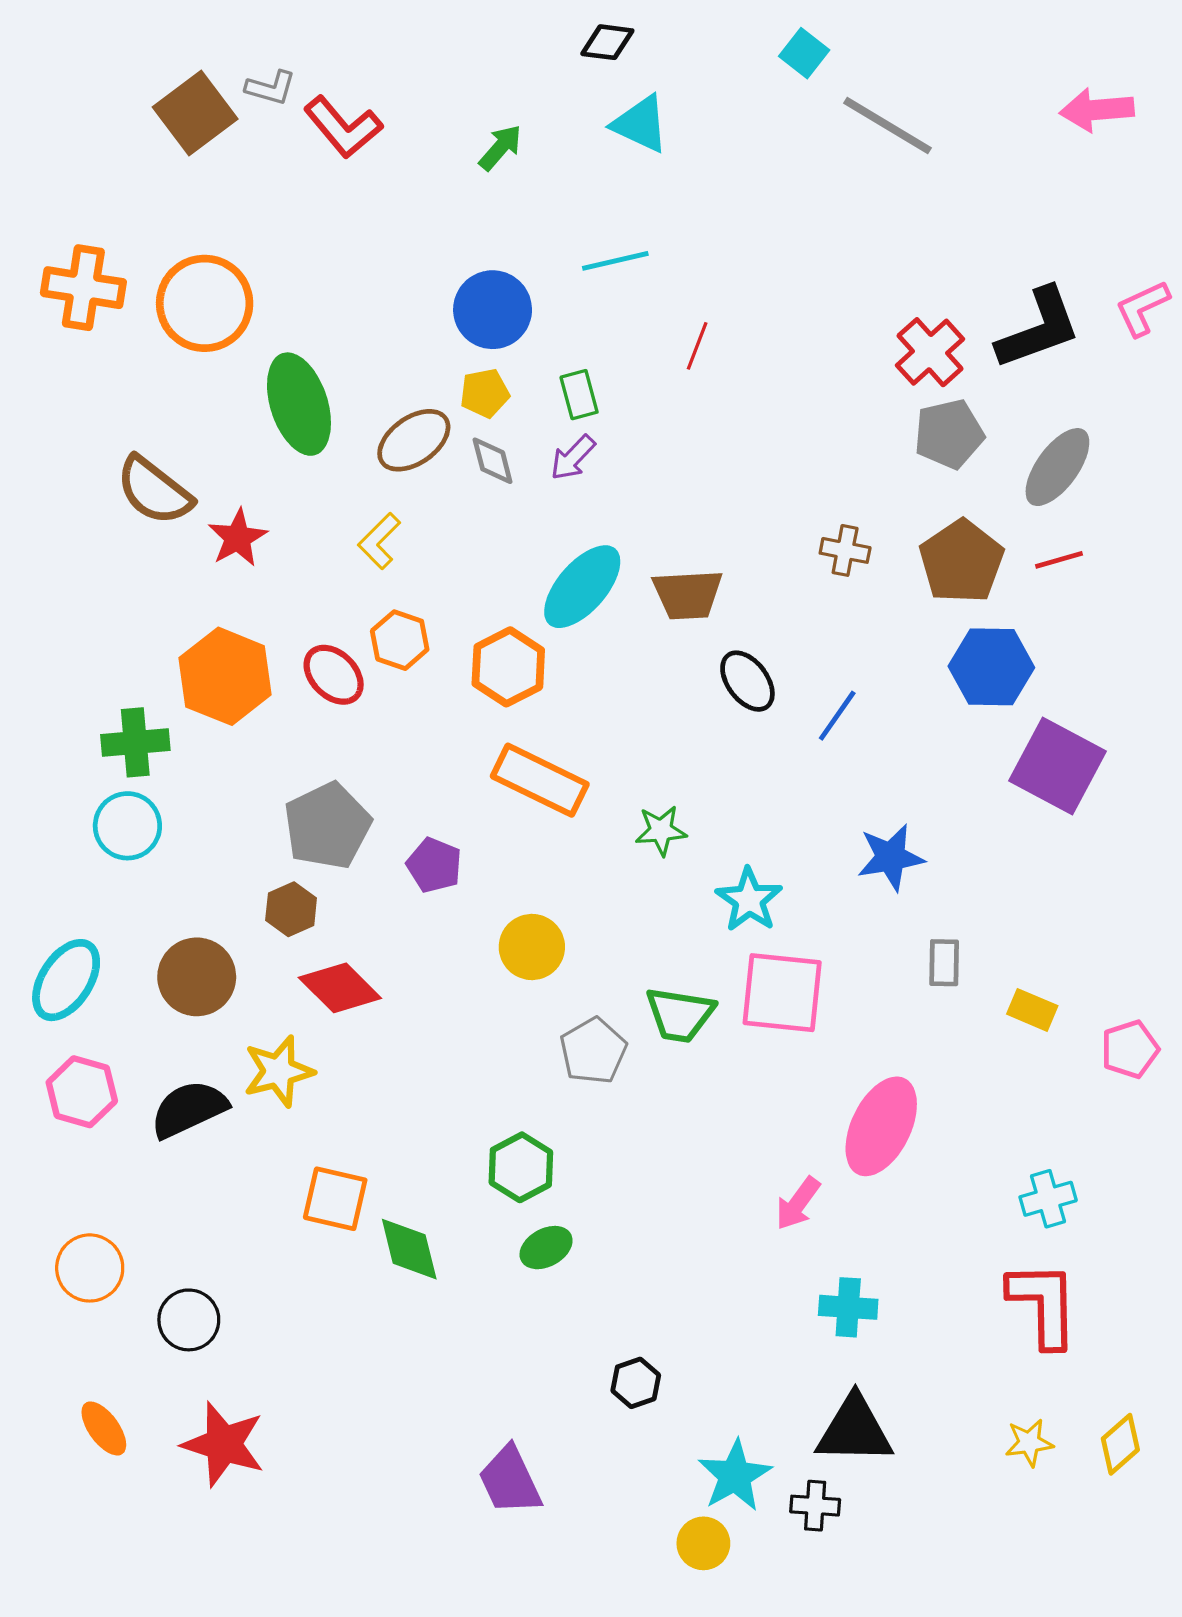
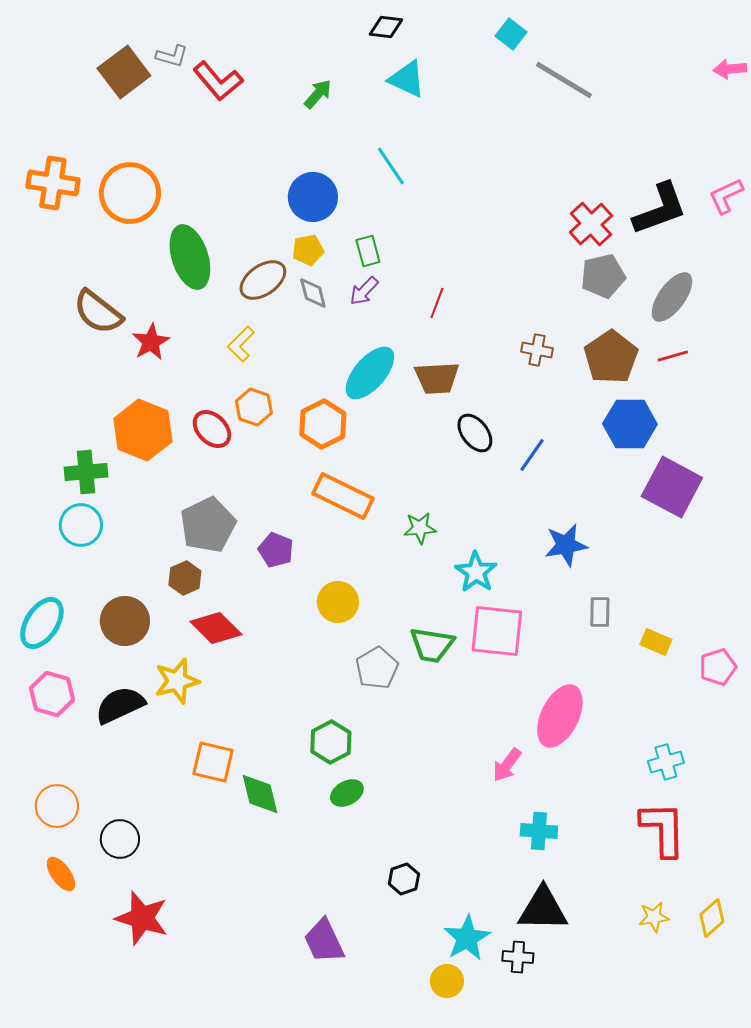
pink arrow: (1097, 110) -> (730, 69), moved, size x0.7
cyan line: (615, 261) -> (391, 166), turned 69
red line: (697, 346) -> (437, 303), moved
orange ellipse: (104, 1428) -> (61, 874), moved

